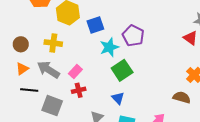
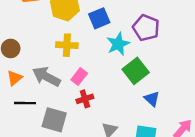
yellow cross: (53, 43) -> (67, 45), moved
blue triangle: (118, 98) -> (152, 99), moved

